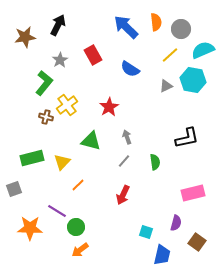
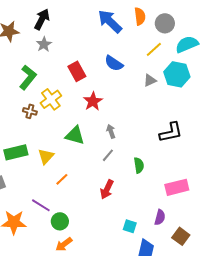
red rectangle: (93, 55) -> (77, 71), moved
gray star: (60, 60) -> (44, 44), moved
green semicircle: (155, 162) -> (139, 165), moved

